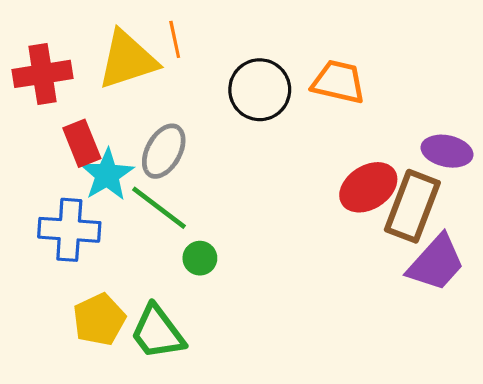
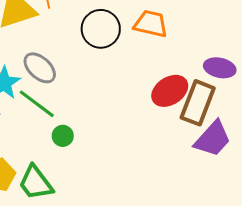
gray ellipse: (164, 151) -> (40, 68), turned -76

